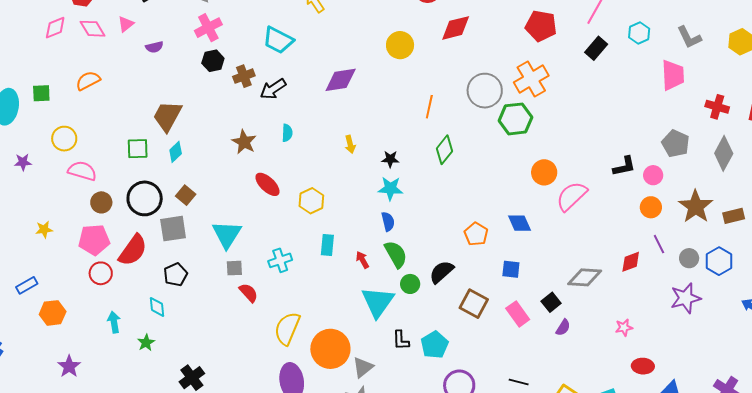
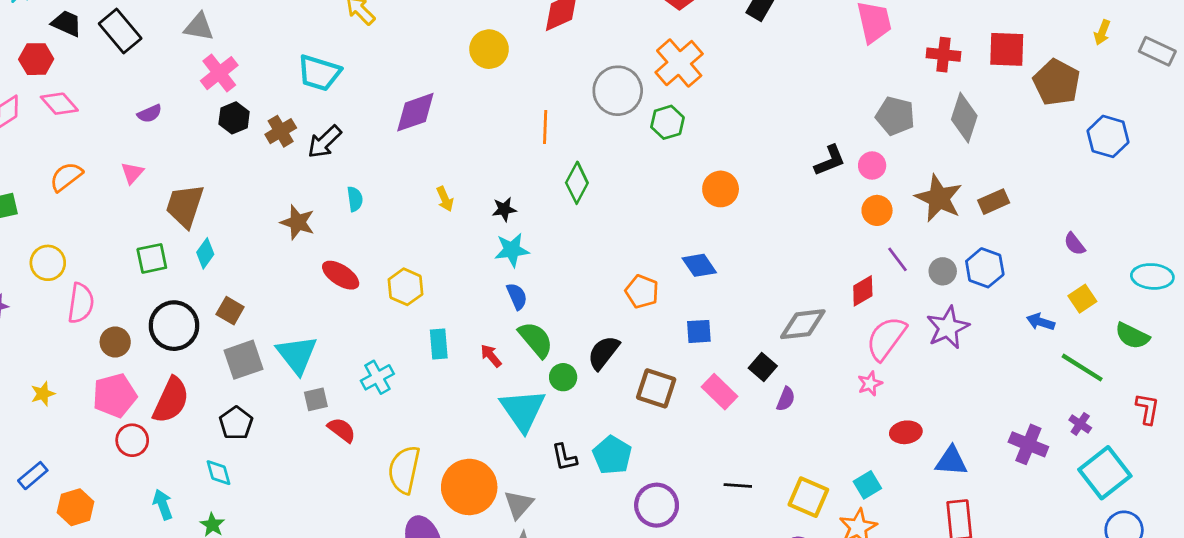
pink triangle: (126, 24) -> (132, 173), moved
green hexagon: (515, 119) -> (667, 122), size x0.7
pink semicircle: (82, 171) -> (81, 303), turned 92
pink semicircle: (572, 196) -> (886, 338), moved
gray square: (173, 229) -> (243, 360), moved

